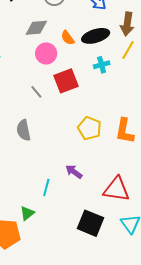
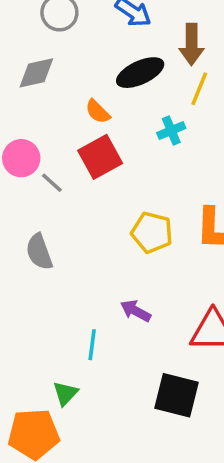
orange semicircle: (68, 38) -> (98, 112), moved
pink circle: (46, 53) -> (21, 158), moved
cyan cross: (102, 65) -> (171, 131), moved

